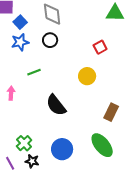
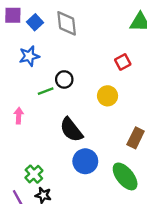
blue square: (20, 22) -> (35, 22), moved
black circle: (50, 40) -> (64, 79), moved
blue circle: (62, 149) -> (85, 161), moved

